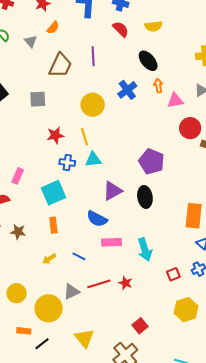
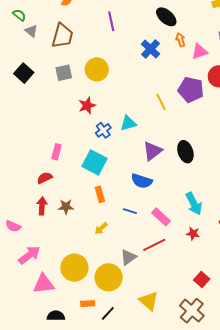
gray triangle: (31, 41) -> (31, 31), moved
brown trapezoid: (60, 65) -> (62, 36), moved
yellow circle: (93, 105) -> (97, 69), moved
yellow line: (85, 137) -> (161, 102), moved
purple pentagon: (152, 162) -> (191, 90), moved
blue cross: (67, 163) -> (103, 130), turned -35
cyan square: (53, 193) -> (95, 162), turned -30
pink rectangle: (112, 242) -> (161, 217), moved, turned 54
blue line: (79, 256) -> (130, 211), moved
red star: (125, 283) -> (193, 234), moved
yellow circle: (17, 293) -> (74, 268), size x1.4

